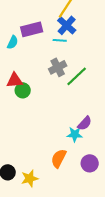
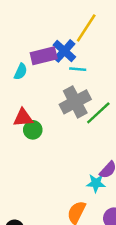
blue cross: (67, 25) -> (64, 51), moved
gray cross: (58, 67) -> (75, 102), size x1.4

